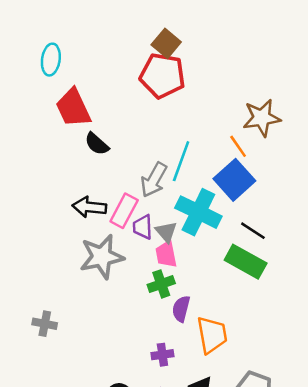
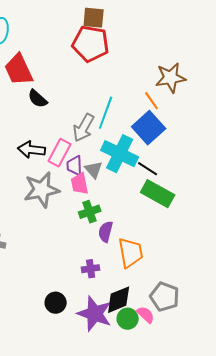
brown square: (166, 43) -> (94, 18), turned -35
black line: (253, 231) -> (148, 169), moved
pink trapezoid: (166, 254) -> (80, 184), moved

